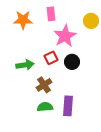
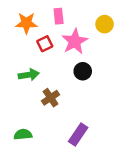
red square: (51, 58) -> (45, 44), moved
purple rectangle: (68, 106) -> (78, 134), moved, turned 30
green semicircle: (45, 107) -> (23, 134), moved

